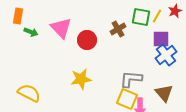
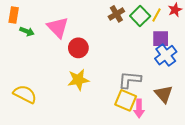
green square: (141, 17) -> (140, 16), turned 36
brown cross: (118, 29) -> (116, 14), moved
red circle: (87, 40) -> (78, 48), moved

